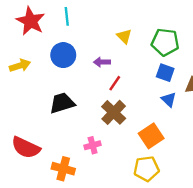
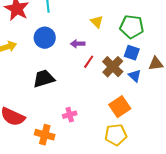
brown cross: (114, 112) -> (113, 67), moved

